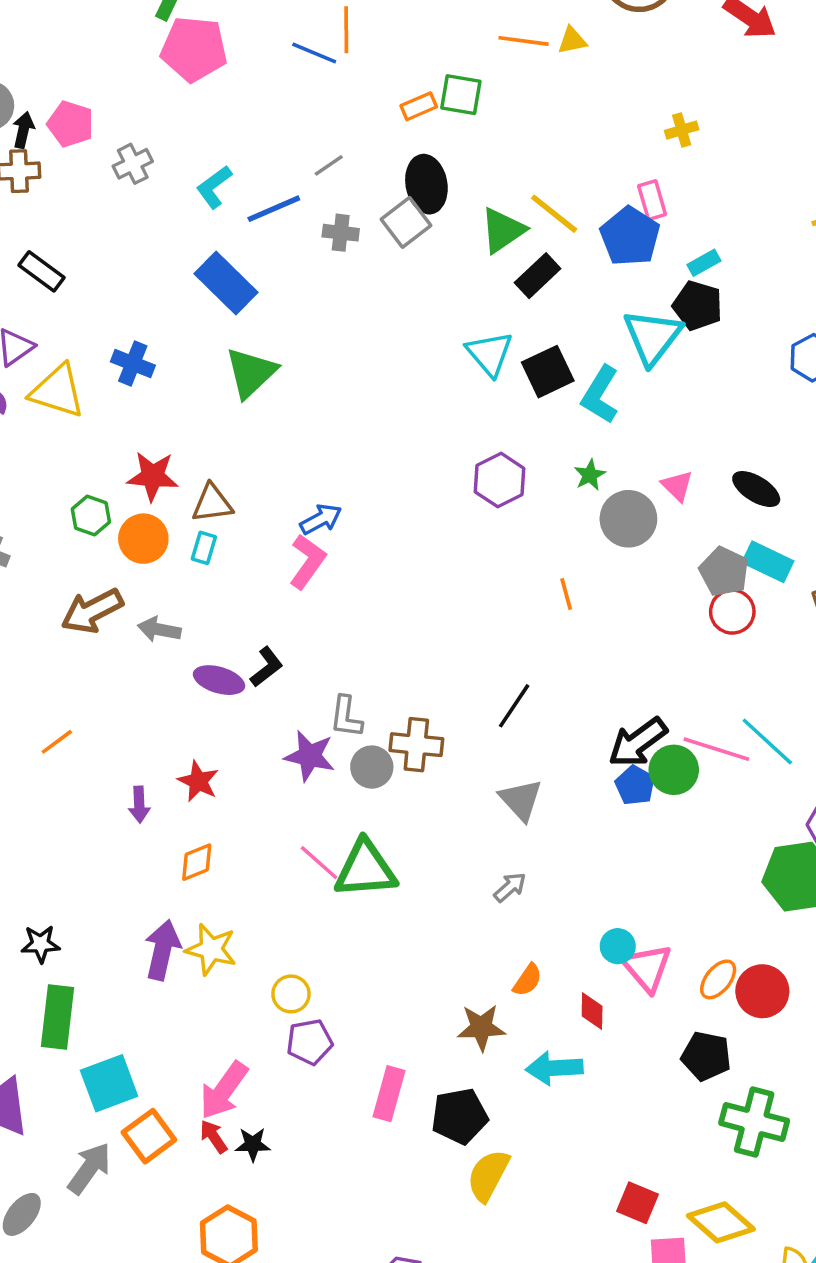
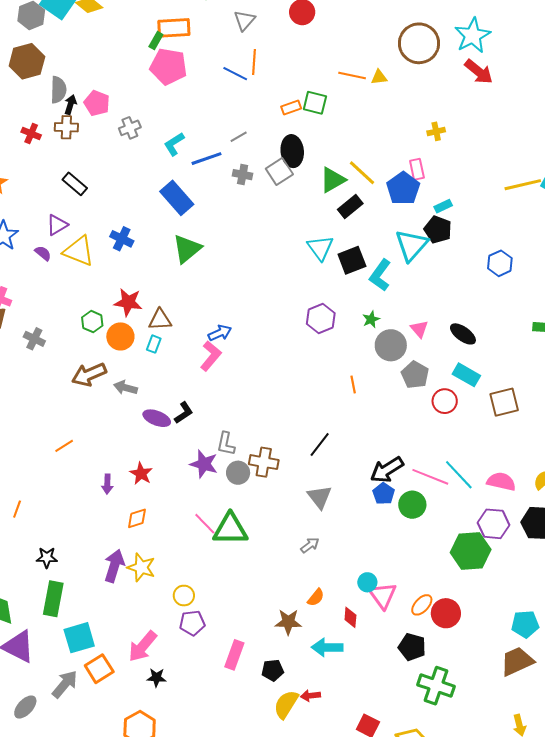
gray pentagon: (724, 572) -> (415, 375), moved
green circle: (674, 770) -> (412, 505), moved
black pentagon: (460, 1116) -> (273, 670), size x0.7
red arrow: (214, 1137) -> (310, 696), moved, turned -66

